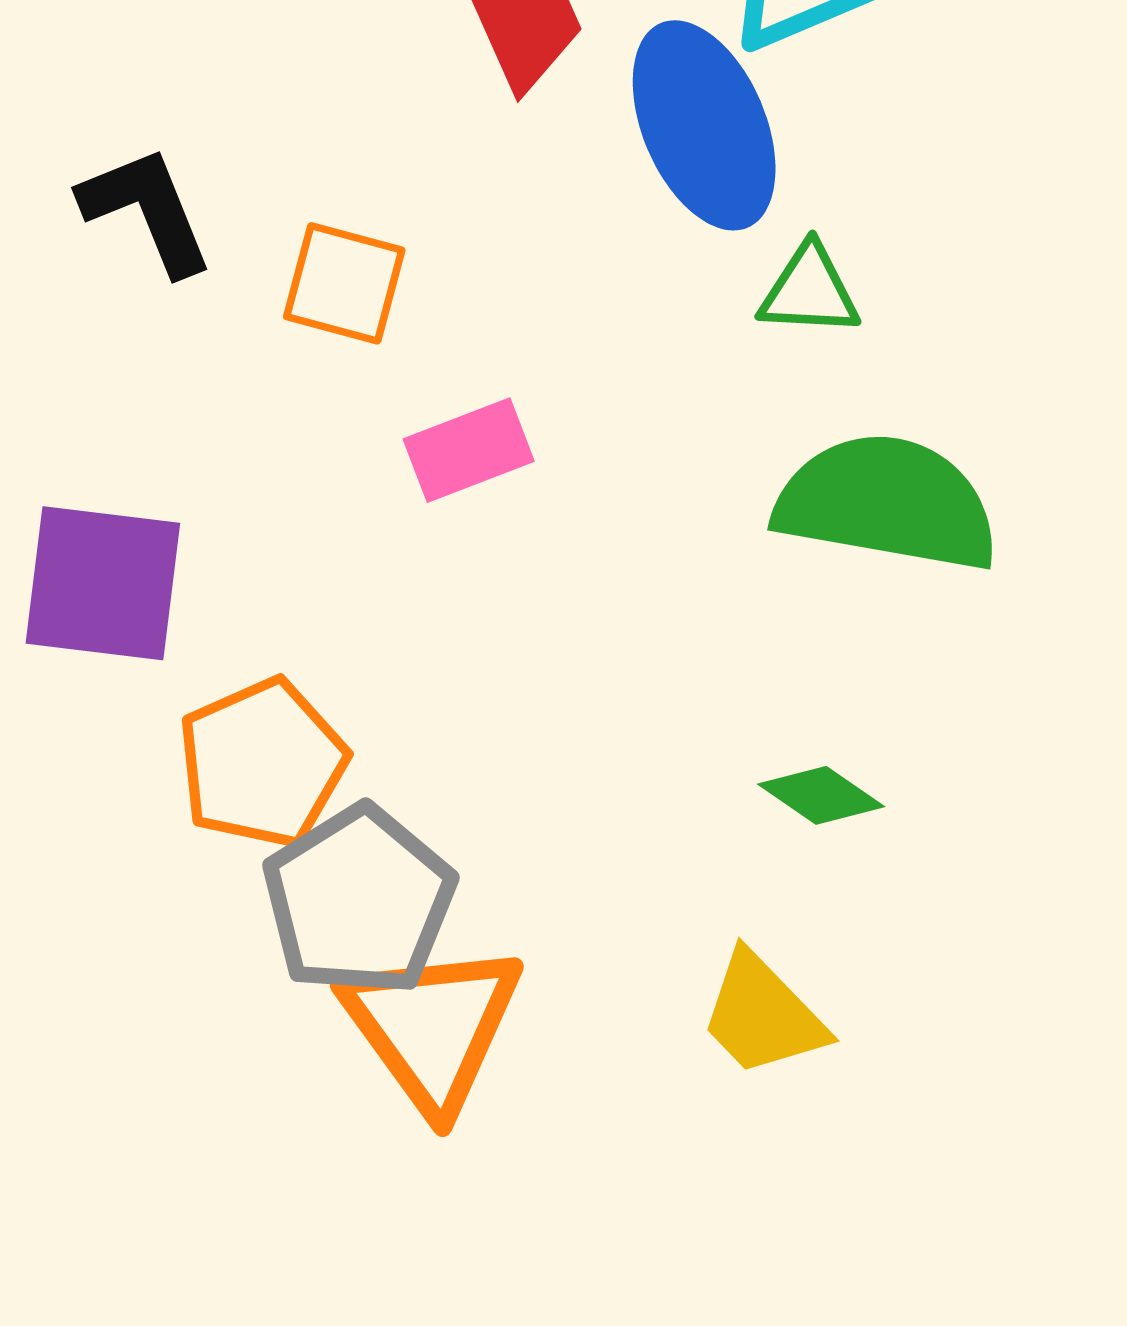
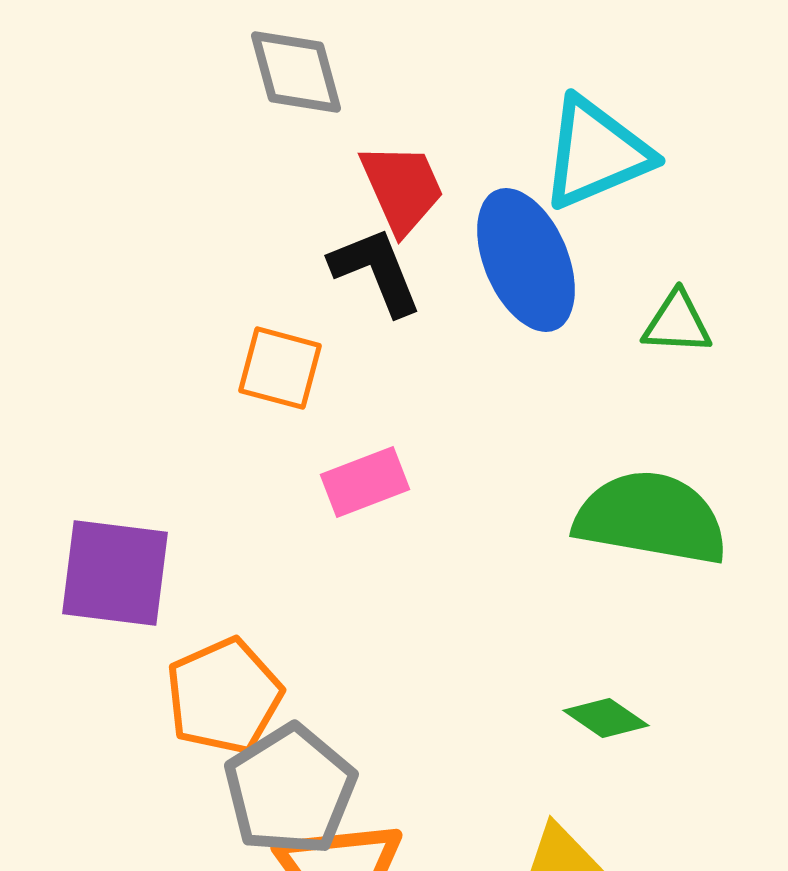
black L-shape: (147, 210) -> (376, 271), moved
green triangle: (809, 291) -> (677, 323), moved

